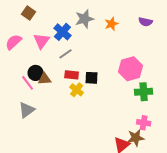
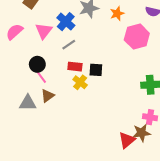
pink hexagon: (131, 69) -> (137, 37), moved
brown triangle: (45, 79) -> (48, 96), moved, turned -32
pink line: (28, 83) -> (40, 76), moved
gray triangle: (27, 110) -> (28, 103), turned 36

